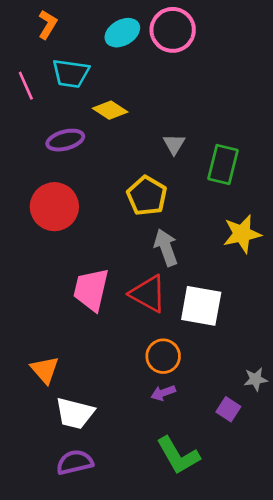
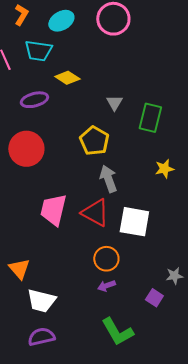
cyan ellipse: (122, 33) -> (61, 21), moved
yellow star: (242, 234) -> (164, 169), size x0.7

